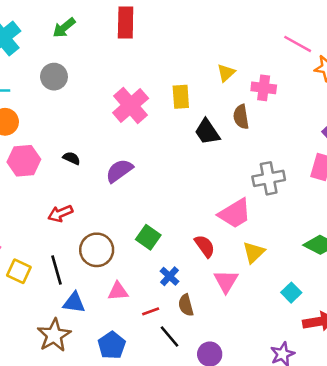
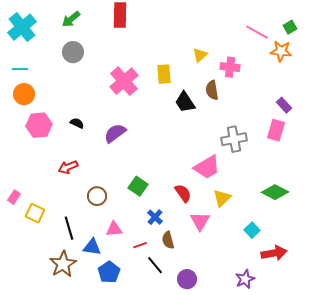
gray circle: (54, 77) -> (73, 52), moved
brown circle: (97, 250) -> (97, 196), size x0.7
black line: (56, 270) -> (69, 228), moved
blue triangle: (74, 303) -> (92, 247), moved

